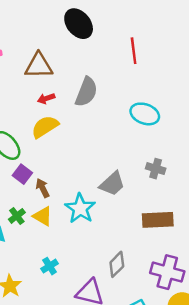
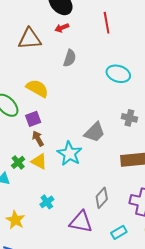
gray semicircle: (86, 92) -> (70, 58), size x0.7
red arrow: (46, 98) -> (62, 28), moved
yellow semicircle: (45, 127) -> (37, 88), turned 65
purple square: (22, 174) -> (33, 119), moved, turned 35

